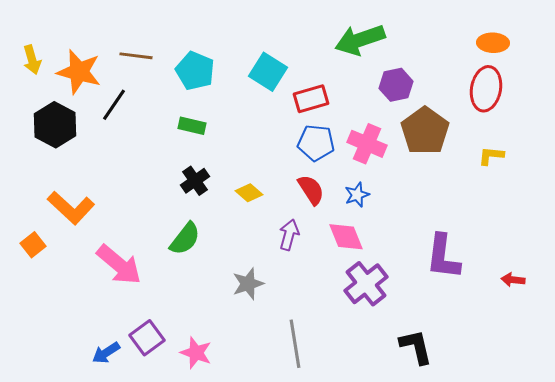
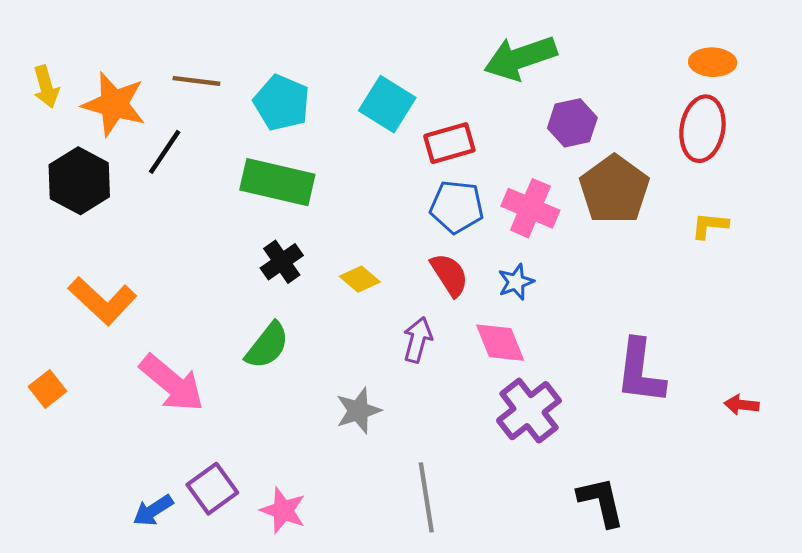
green rectangle: (192, 126) -> (277, 182), size x1.8
orange square: (33, 245) -> (48, 389), moved

